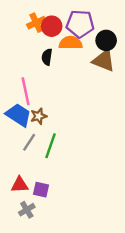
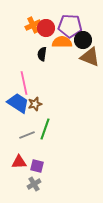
black circle: (106, 40) -> (83, 40), moved
gray line: (29, 142) -> (27, 135), moved, turned 35
gray cross: (27, 210) -> (34, 184), moved

